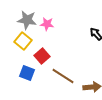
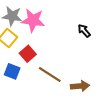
pink star: (47, 24) -> (33, 20), size x1.6

